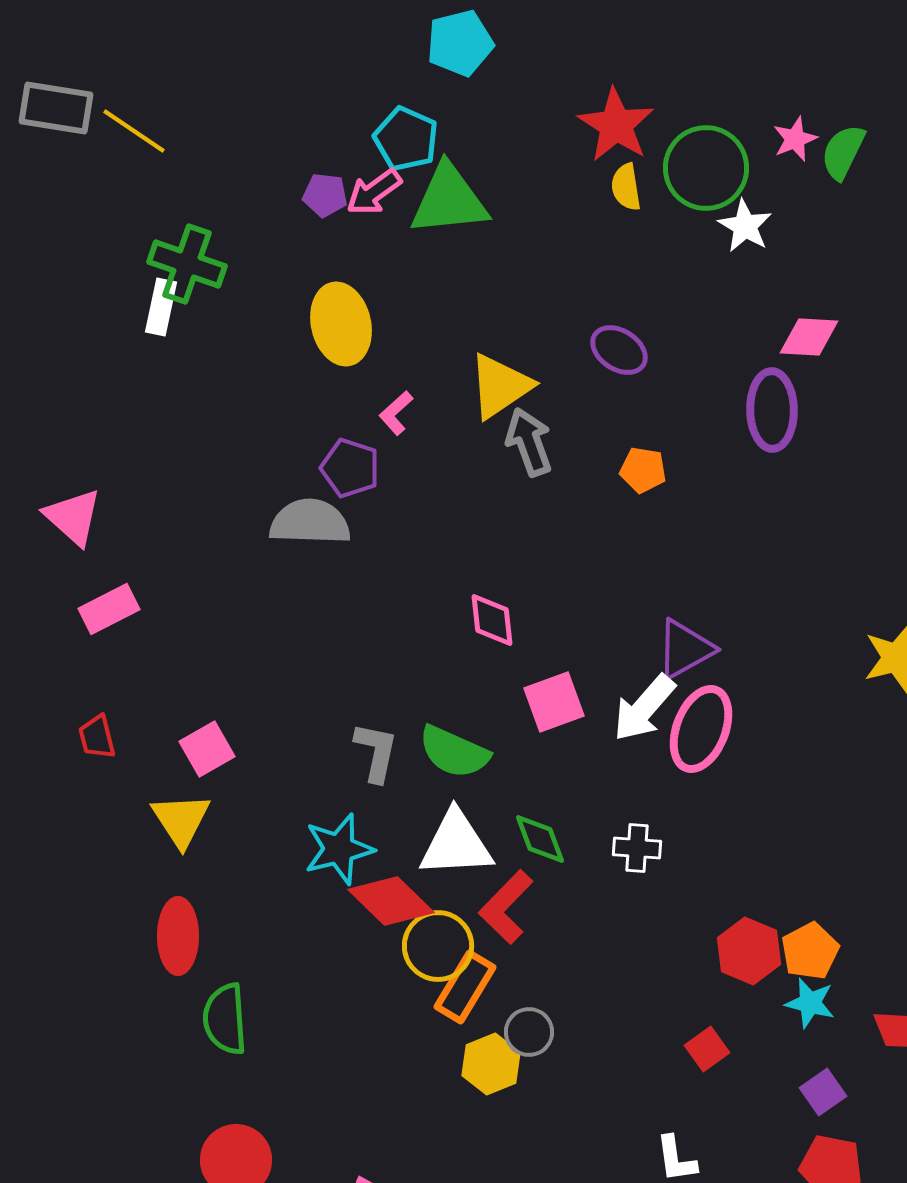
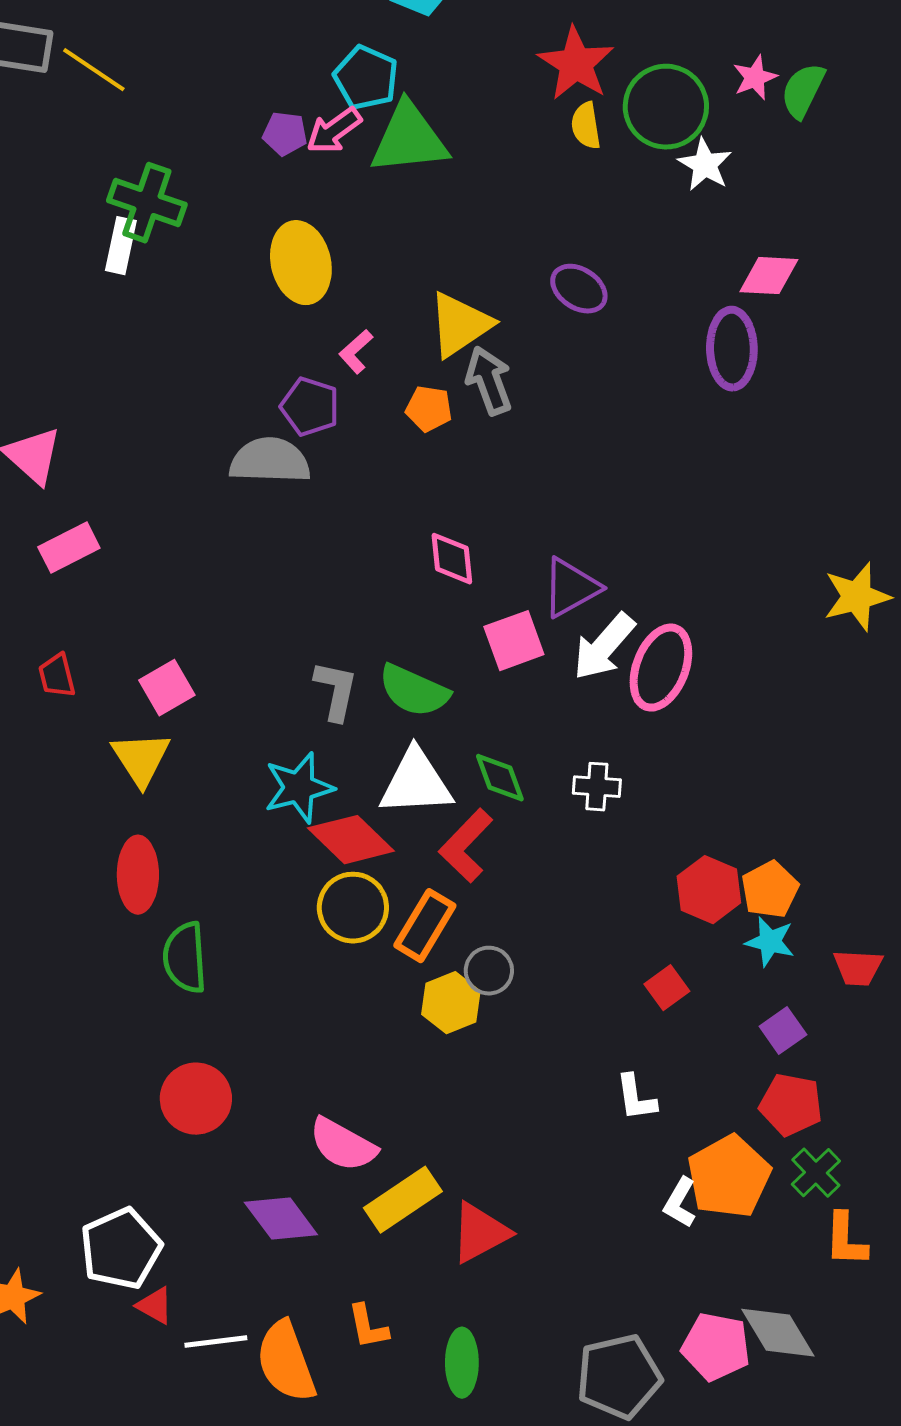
orange pentagon: (643, 470) -> (429, 409), moved
purple triangle: (685, 649) -> (571, 588), moved
yellow circle: (438, 946) -> (353, 908), moved

